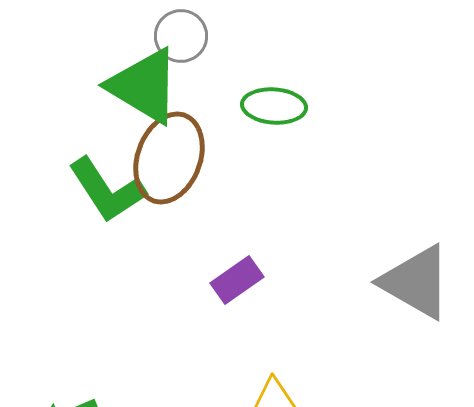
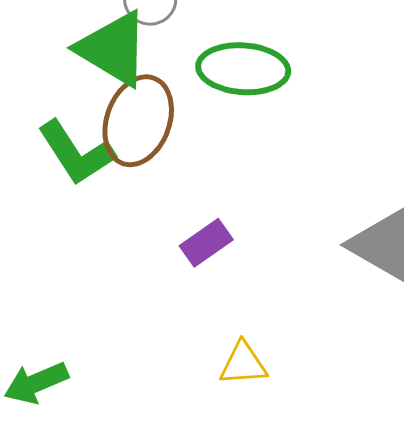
green ellipse: (274, 106) -> (243, 69), size x1.4

